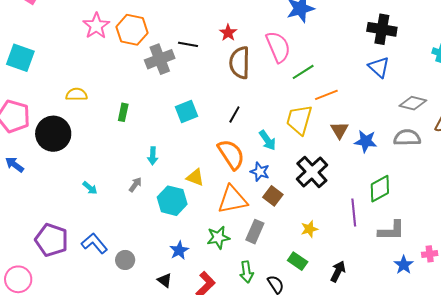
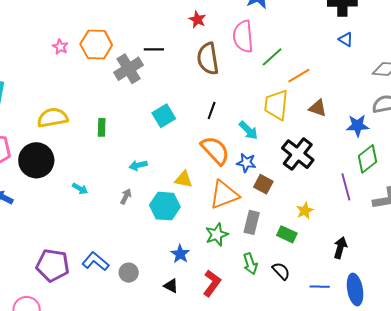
pink star: (96, 26) -> (60, 47), size x0.6
red star: (228, 33) -> (197, 19), moved
pink semicircle: (278, 47) -> (243, 36), turned -152
blue triangle: (379, 67) -> (346, 39), size x0.7
yellow semicircle: (77, 94) -> (53, 118), size x1.4
brown triangle: (339, 130) -> (318, 108), turned -30
blue star: (366, 141) -> (357, 126), moved
cyan arrow: (153, 156) -> (138, 165), turned 84
cyan arrow: (90, 188) -> (80, 189), moved
green rectangle: (298, 261) -> (287, 234), moved

